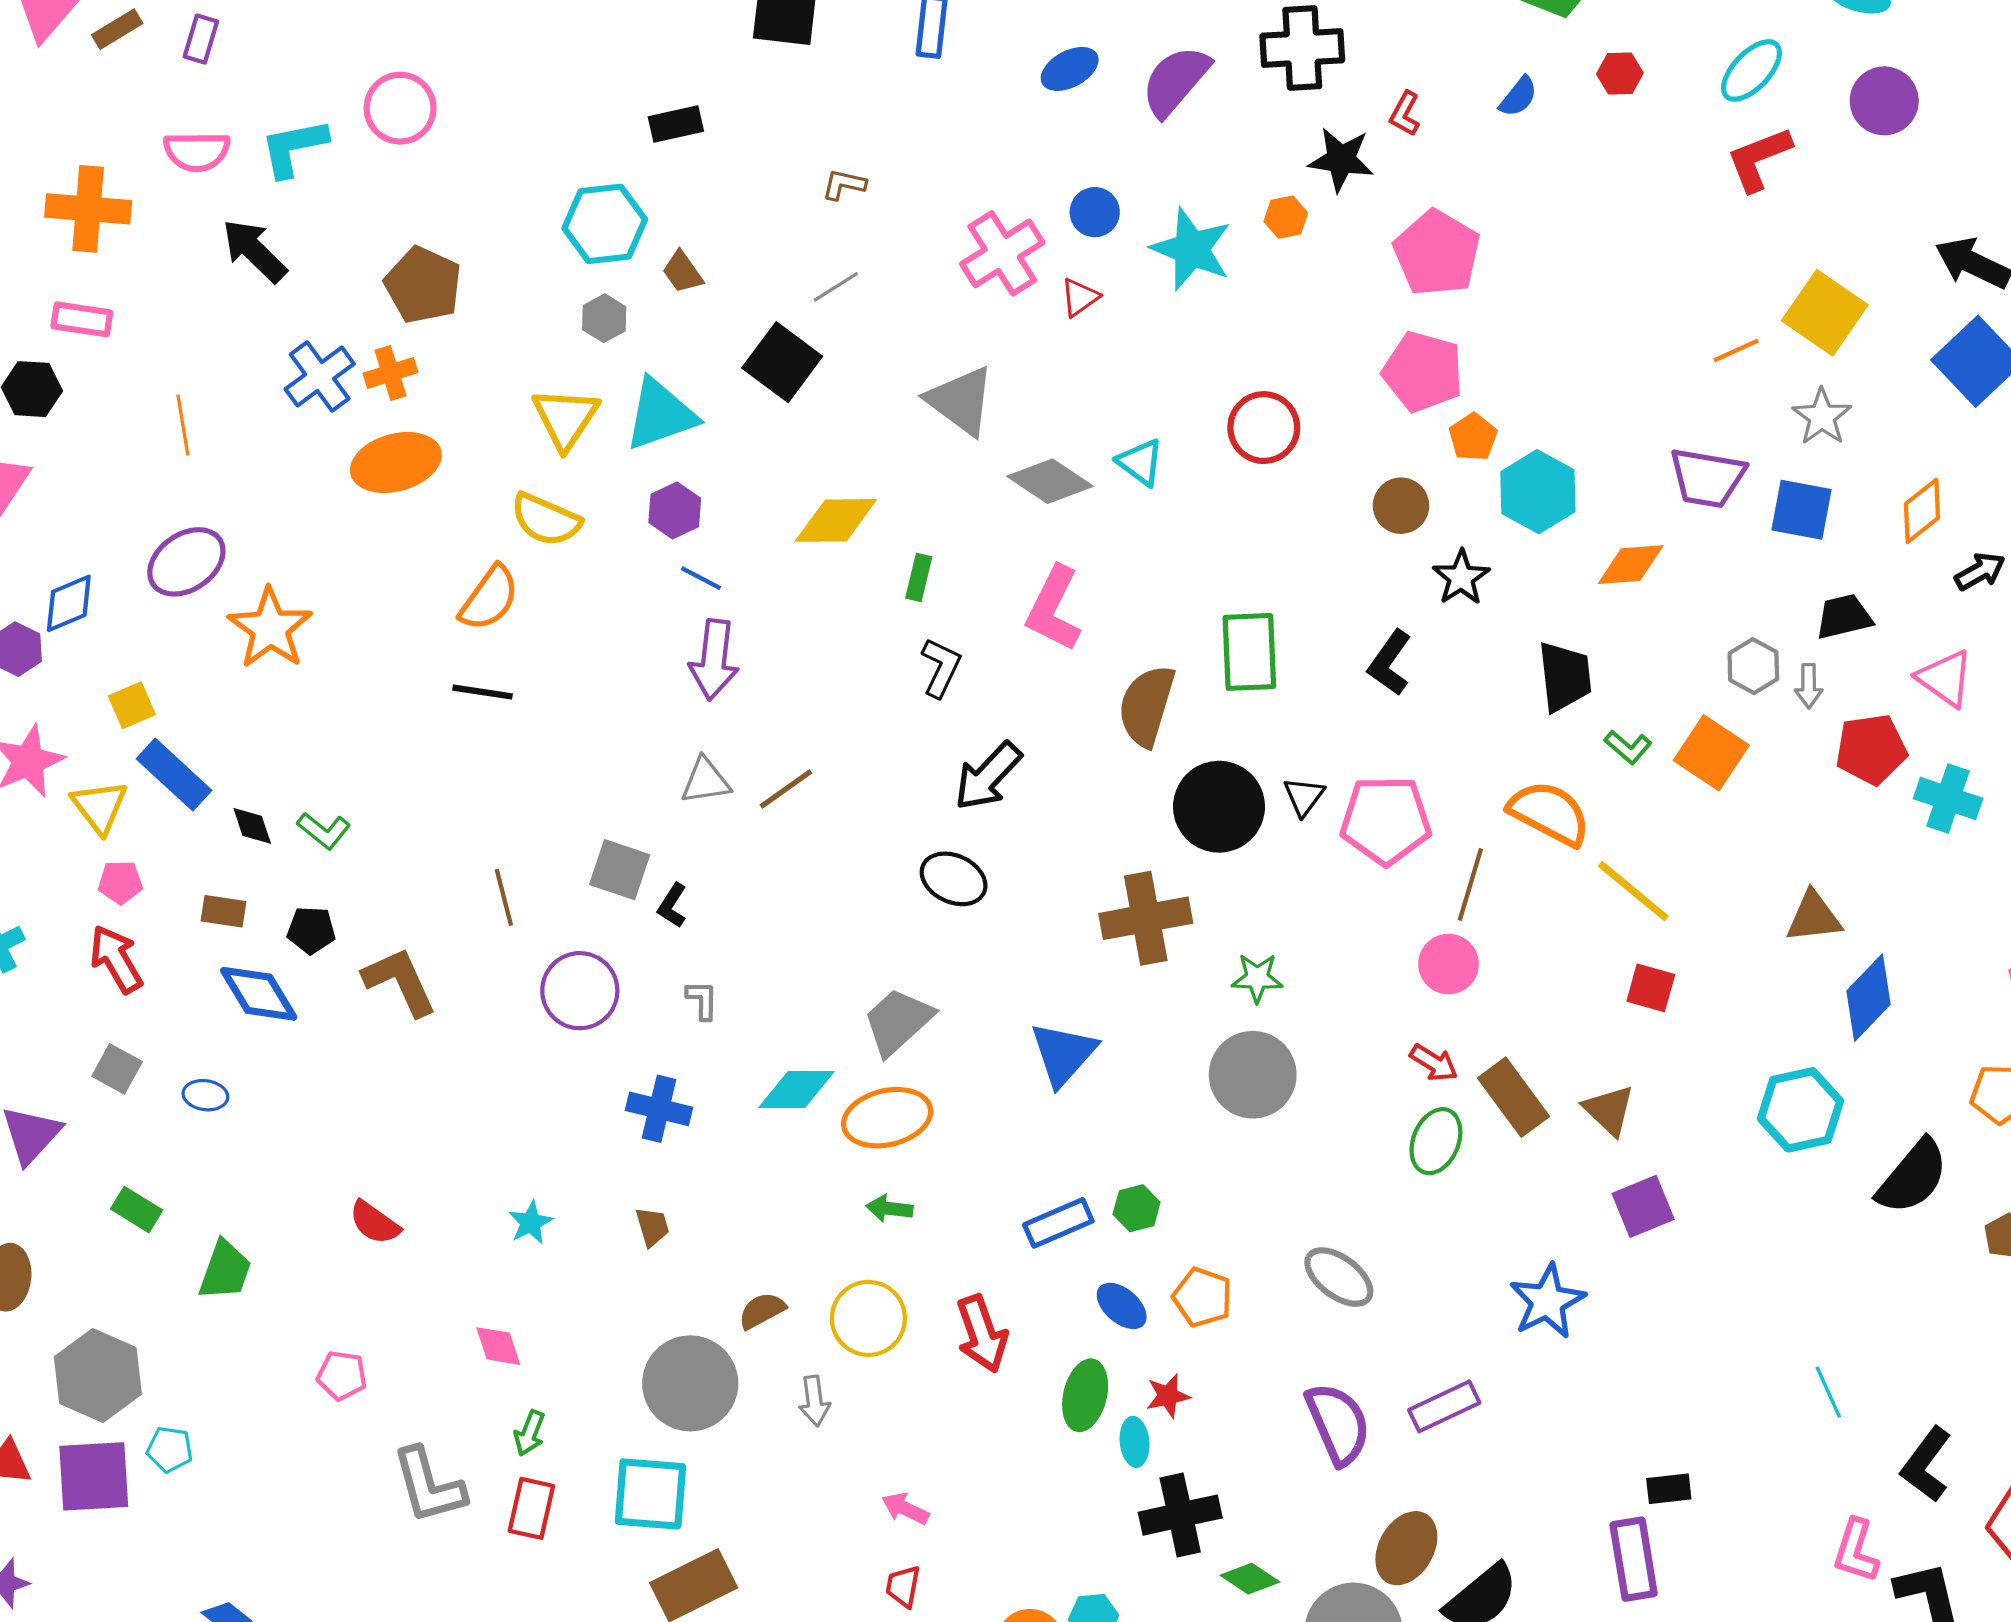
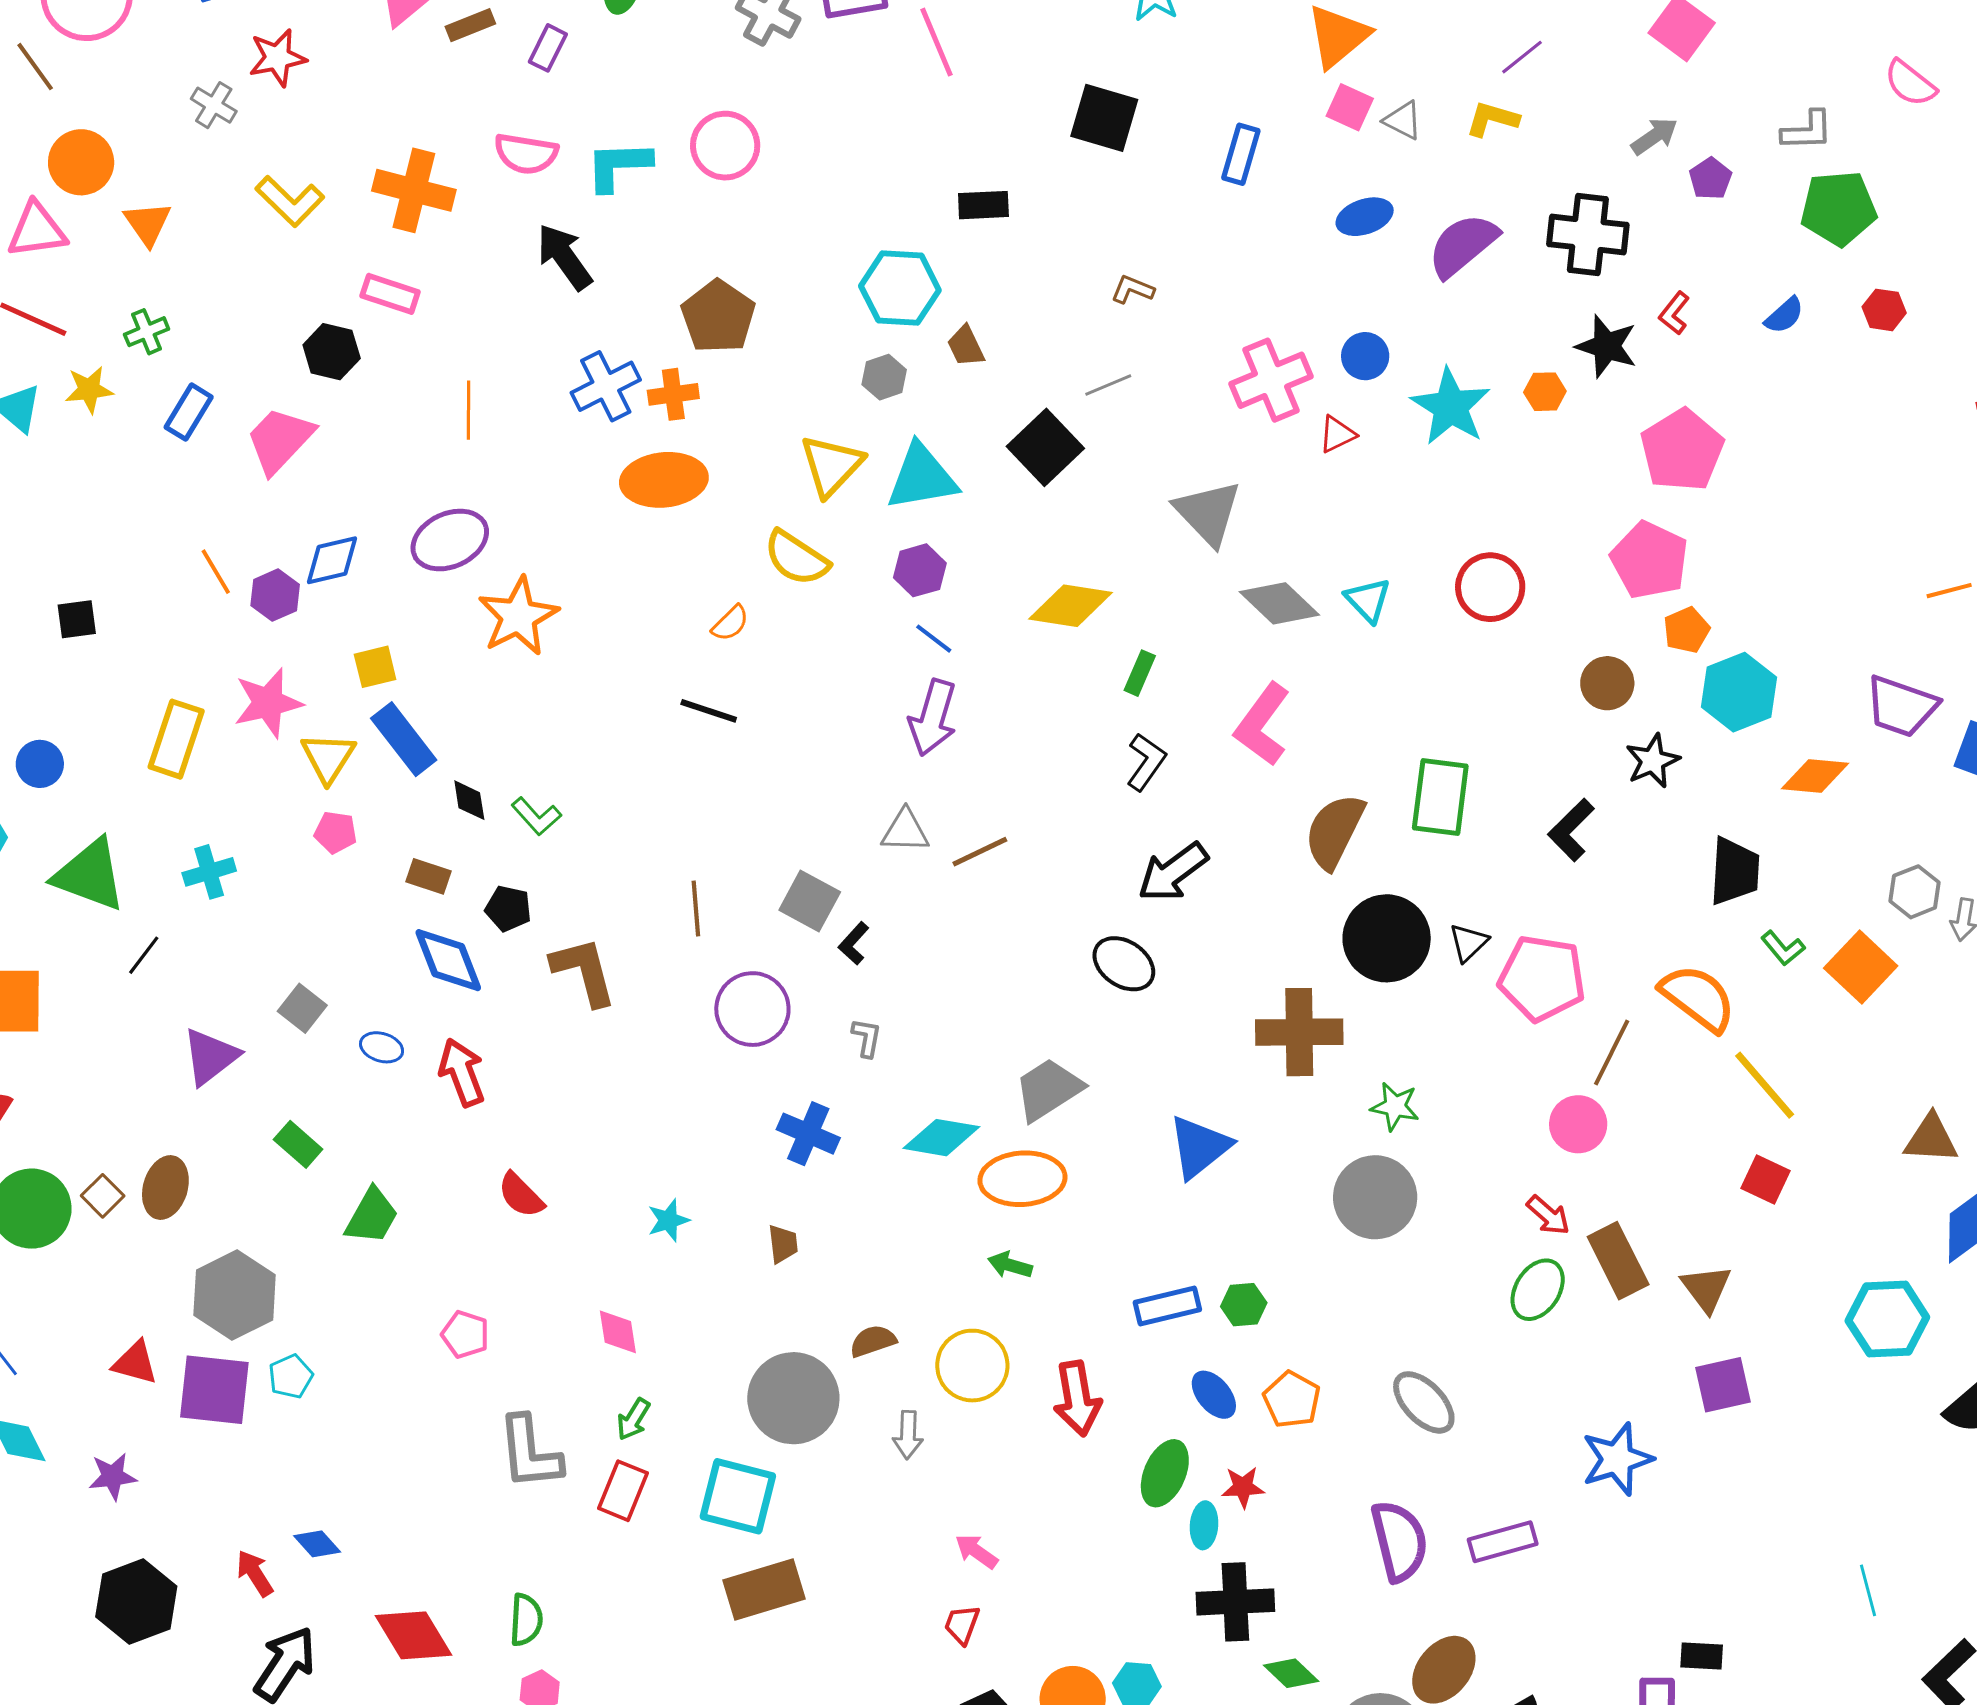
orange semicircle: (489, 598) -> (730, 623), size x0.6
red arrow: (116, 959) -> (462, 1072), moved
cyan pentagon: (170, 1449) -> (291, 1376), turned 30

